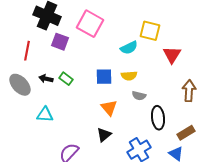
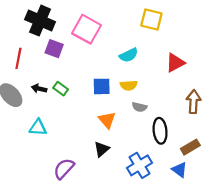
yellow square: (150, 31) -> (151, 19), moved
red triangle: (172, 55) -> (175, 63), turned 30

